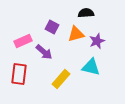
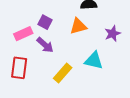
purple square: (52, 27) -> (45, 22), moved
purple star: (97, 41) -> (113, 34), moved

